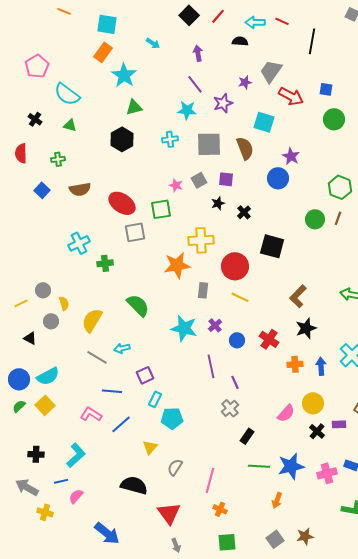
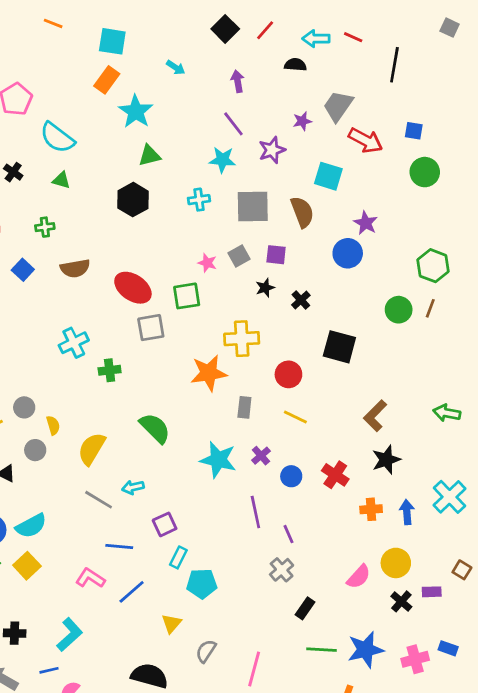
red circle: (235, 266) -> (288, 374), size x0.7

